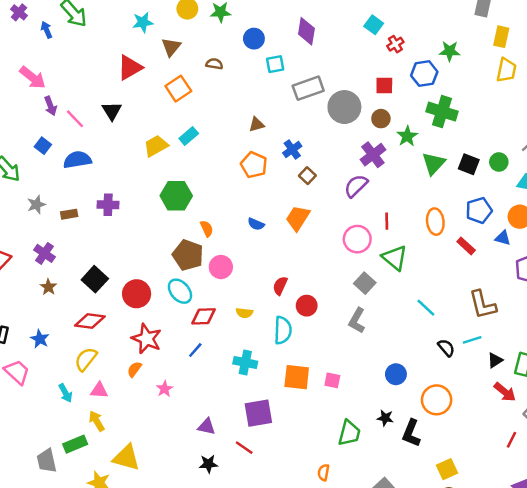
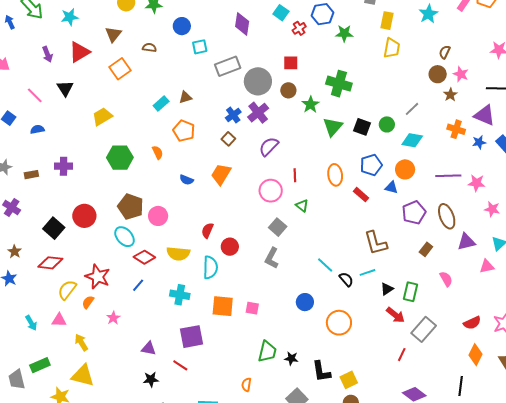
cyan star: (143, 22) -> (70, 17), moved
purple diamond: (306, 31) -> (242, 24), moved
blue hexagon: (424, 74) -> (322, 14), moved
purple arrow: (50, 106) -> (47, 54), moved
cyan rectangle: (189, 136) -> (161, 104), moved
blue cross: (292, 149) -> (233, 115), moved
purple cross: (373, 155) -> (258, 113), moved
blue semicircle: (77, 160) -> (37, 129), size x0.6
orange semicircle: (207, 229) -> (158, 152), moved
green triangle: (395, 258) -> (302, 206), size x0.6
brown star: (48, 287) -> (15, 252), moved
red circle: (137, 294) -> (84, 216), moved
cyan line: (426, 308) -> (325, 265), moved
yellow semicircle: (244, 313) -> (178, 254), size x1.6
red diamond: (204, 316) -> (144, 257), turned 35
yellow semicircle: (86, 359) -> (67, 290), moved
black star: (385, 418) -> (291, 358), moved
yellow arrow: (97, 421) -> (81, 342), moved
black L-shape: (411, 433) -> (321, 371), moved, turned -30

